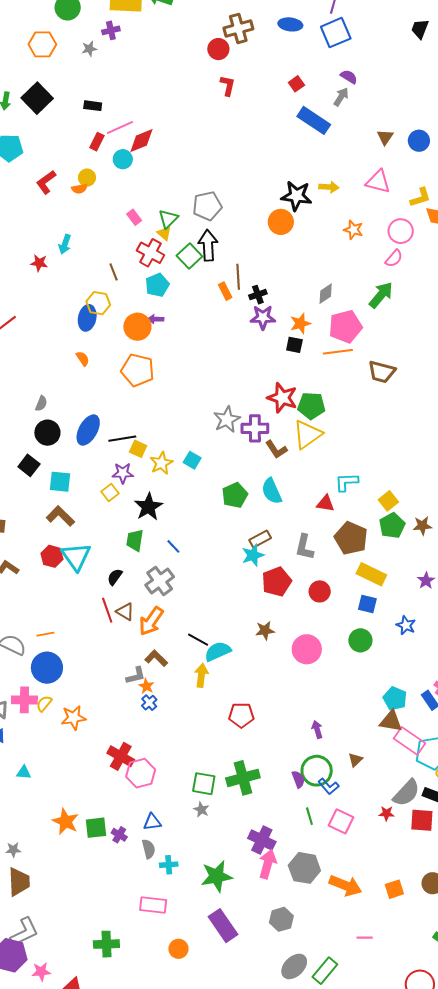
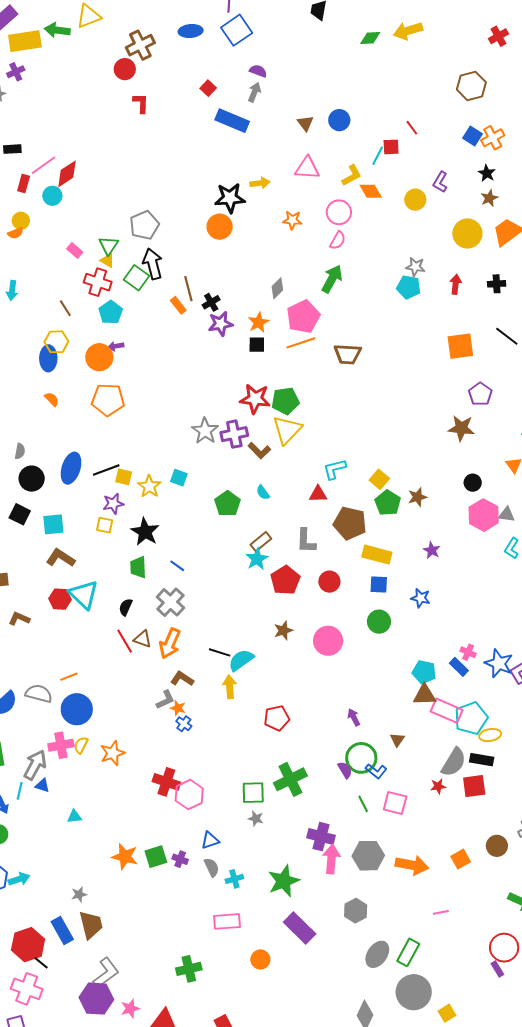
cyan semicircle: (272, 491) -> (263, 492), size x0.6
yellow square: (110, 492) -> (105, 525), turned -30

